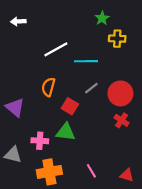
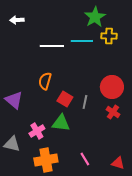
green star: (102, 18) -> (95, 17), size x1.5
white line: (56, 49) -> (52, 46), turned 30
cyan line: (86, 61) -> (82, 41), moved
gray line: (91, 88) -> (85, 102), moved, turned -40
pink cross: (40, 141) -> (37, 131), turned -35

